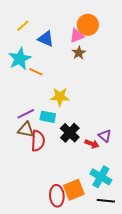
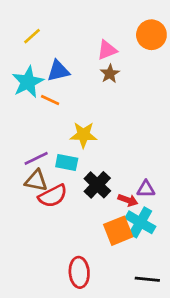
orange circle: (88, 25) -> (151, 35), moved
blue triangle: (46, 39) -> (58, 71), moved, turned -36
purple triangle: (105, 136) -> (146, 189), turned -40
red semicircle: (38, 141) -> (53, 196), turned 60
cyan cross: (101, 177) -> (140, 222), moved
orange square: (74, 190) -> (118, 231), moved

